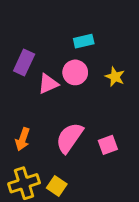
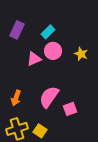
cyan rectangle: (84, 41) -> (48, 32), moved, turned -32
purple rectangle: (24, 62) -> (17, 30), moved
pink square: (108, 145) -> (70, 109), moved

